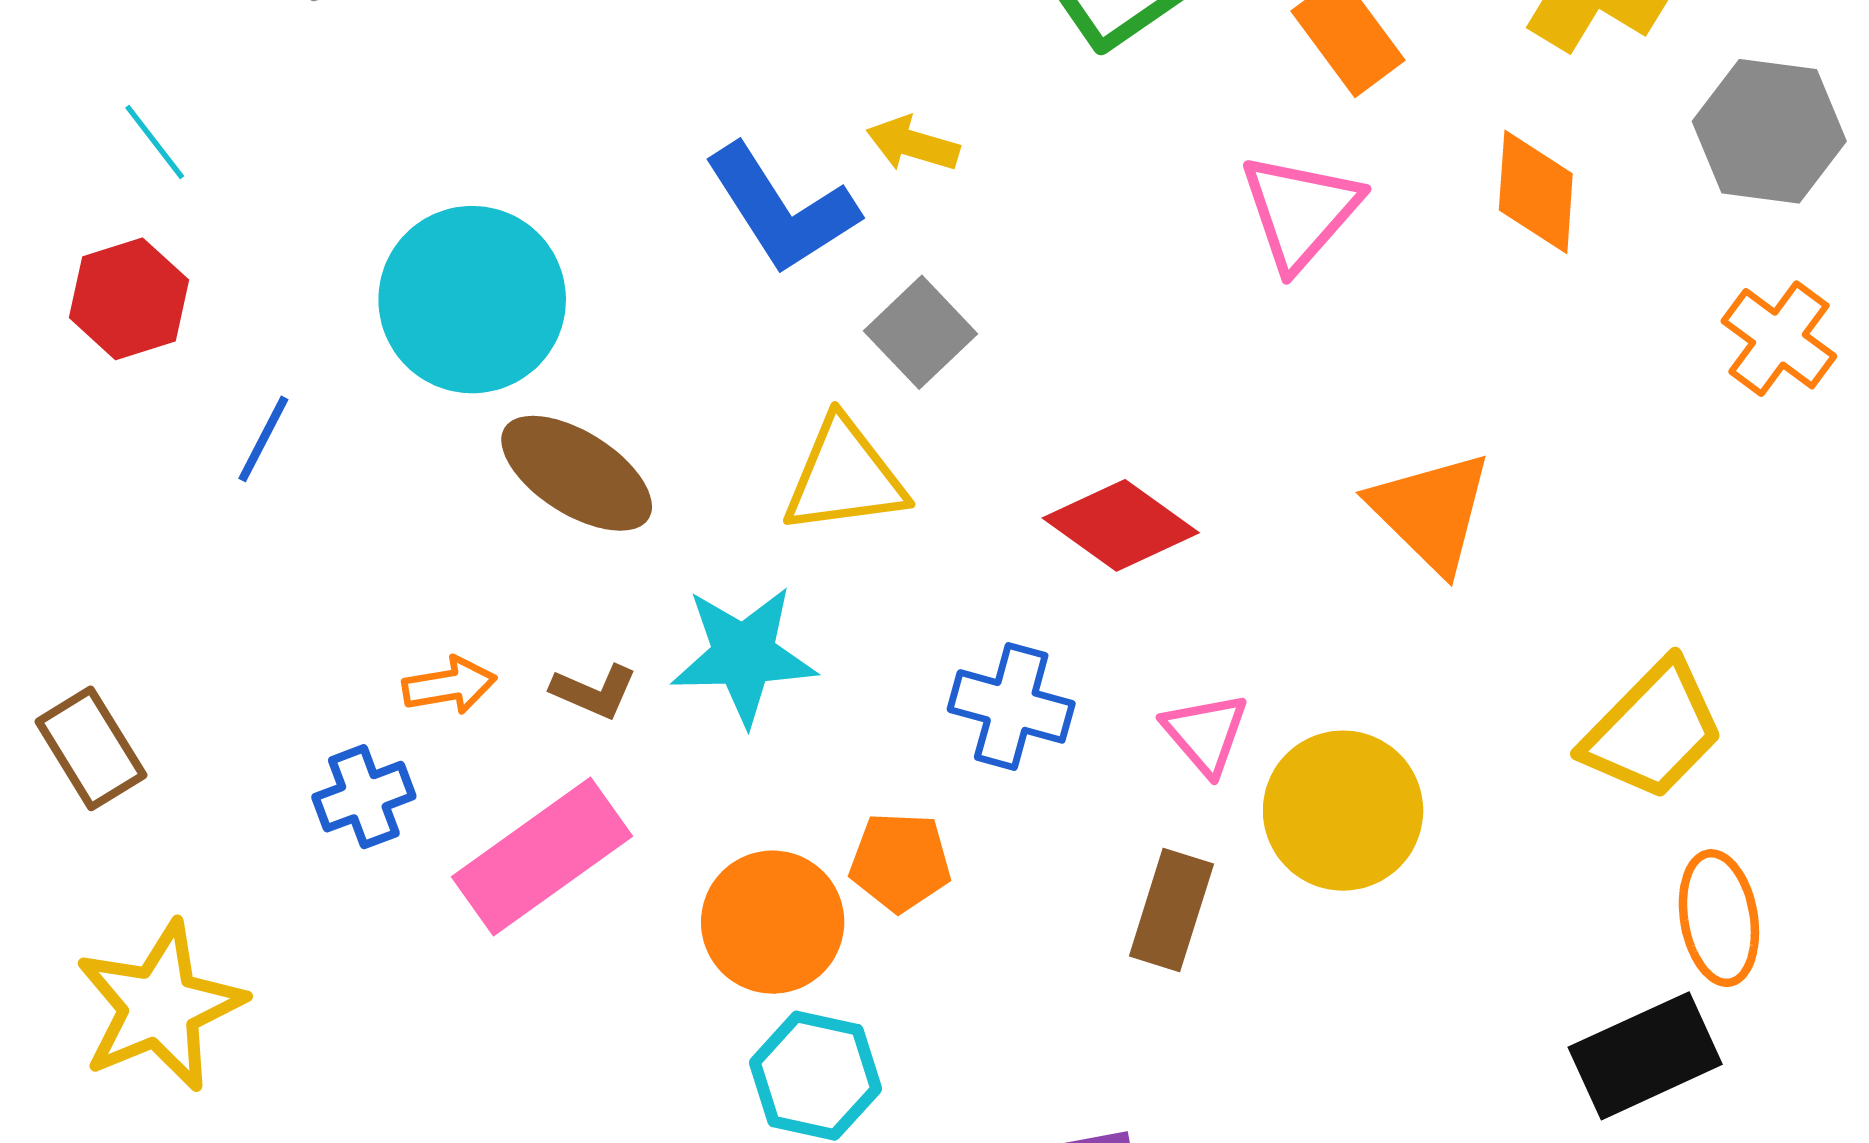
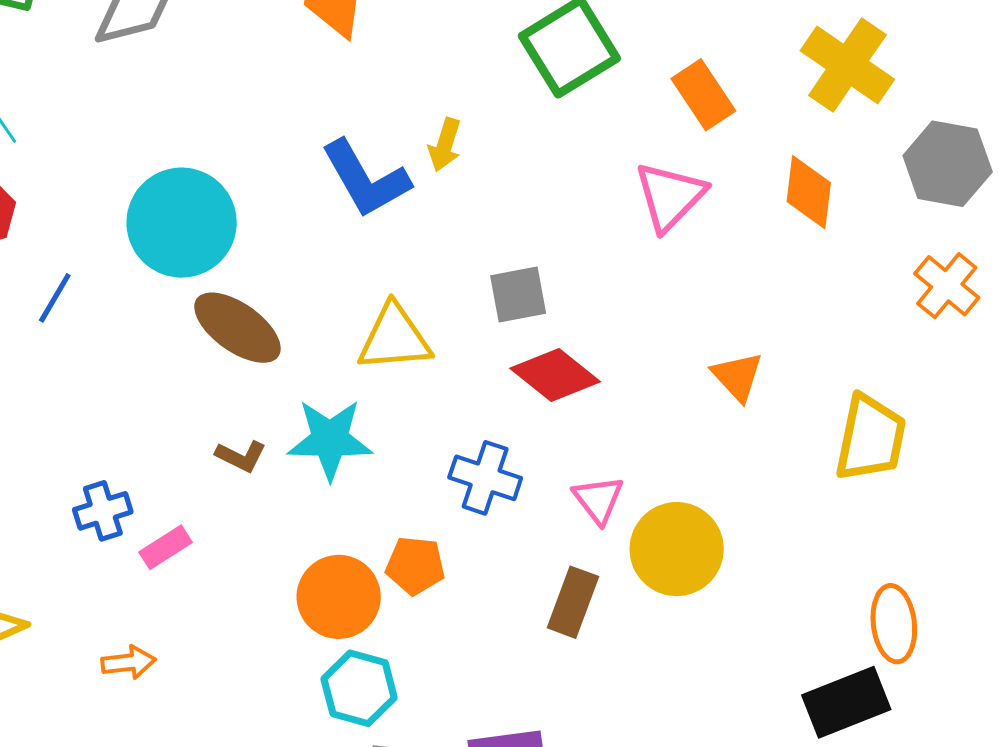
yellow arrow: (913, 144) -> (445, 145), turned -92
gray square: (920, 332) -> (518, 295), moved, turned 30
orange triangle: (1431, 512) -> (737, 376), size x0.7
orange arrow: (449, 685) -> (128, 662), moved
yellow trapezoid: (1653, 730) -> (871, 438), moved, turned -36
pink rectangle: (542, 857) -> (166, 547), moved, size x0.5

